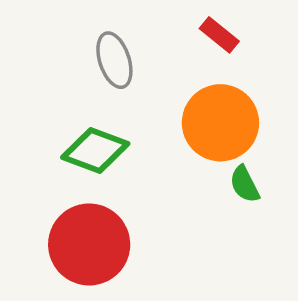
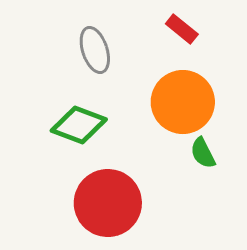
red circle: (89, 244) -> (108, 203), moved

